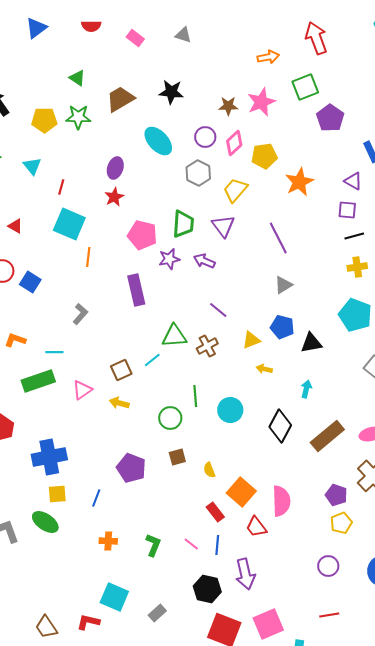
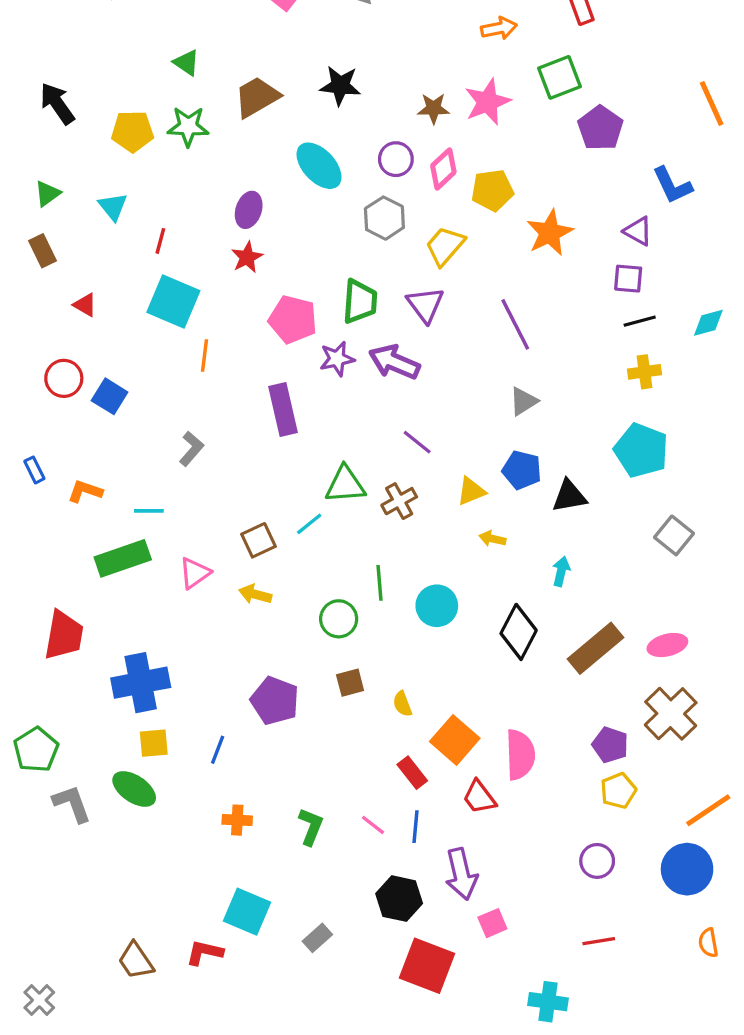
purple arrow: (204, 261) -> (394, 362), size x1.4
pink square: (268, 624) -> (492, 923), moved, size x0.6

